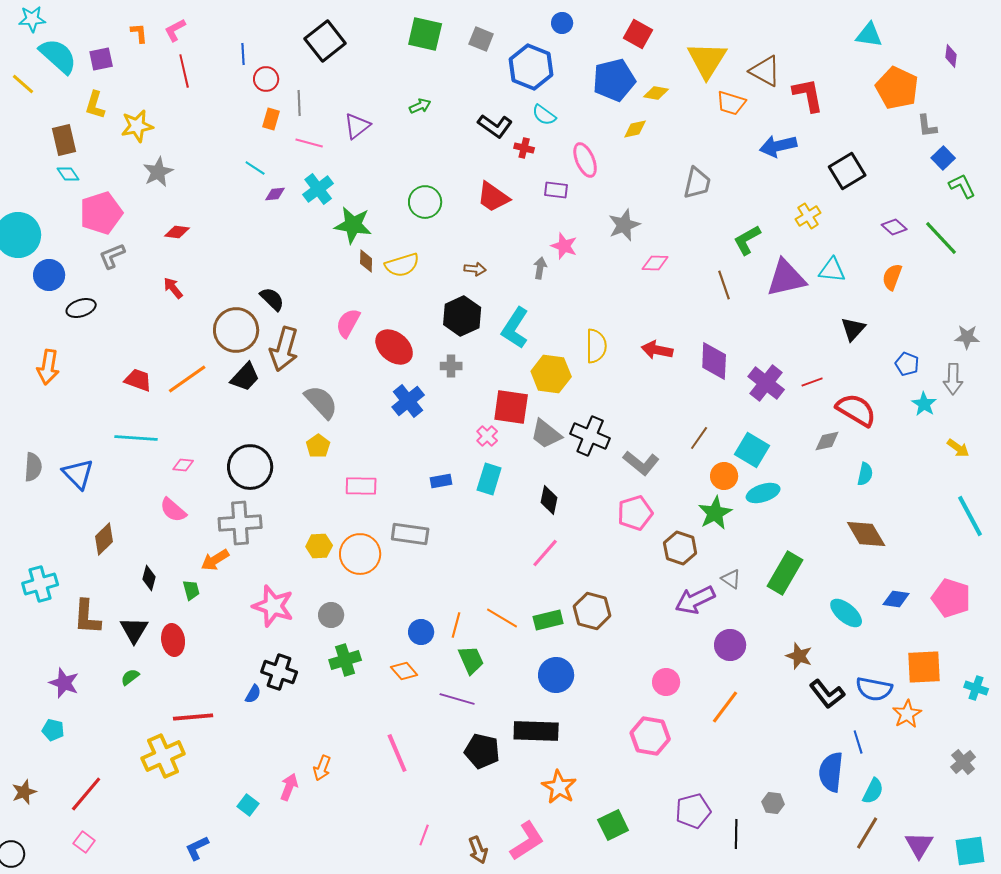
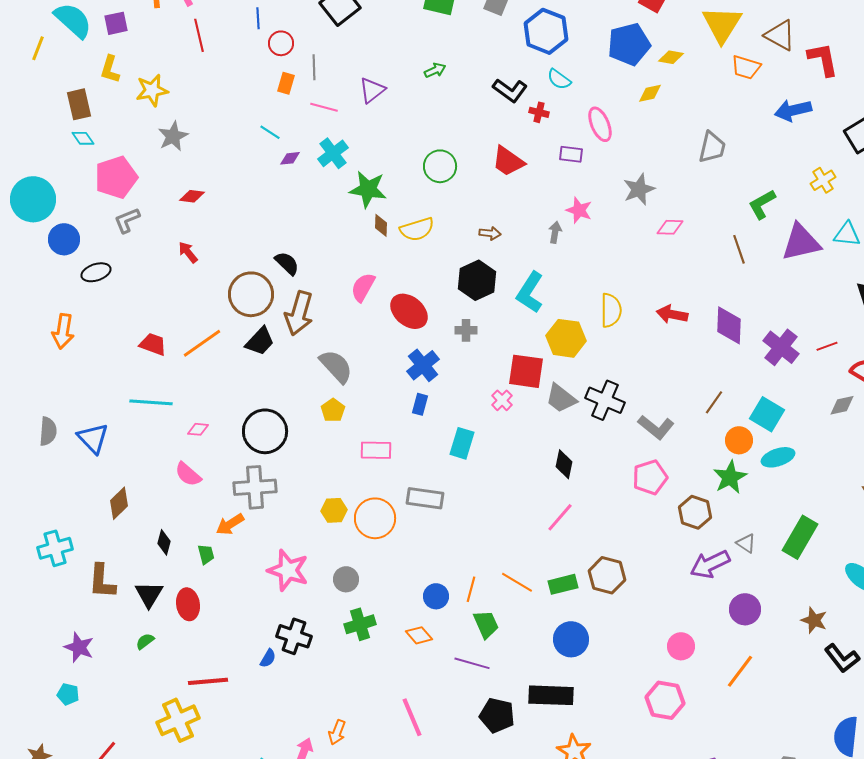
yellow line: (23, 84) -> (38, 48), turned 70
cyan rectangle: (489, 479) -> (462, 443), moved
blue rectangle: (441, 481) -> (420, 404), moved, turned -65

